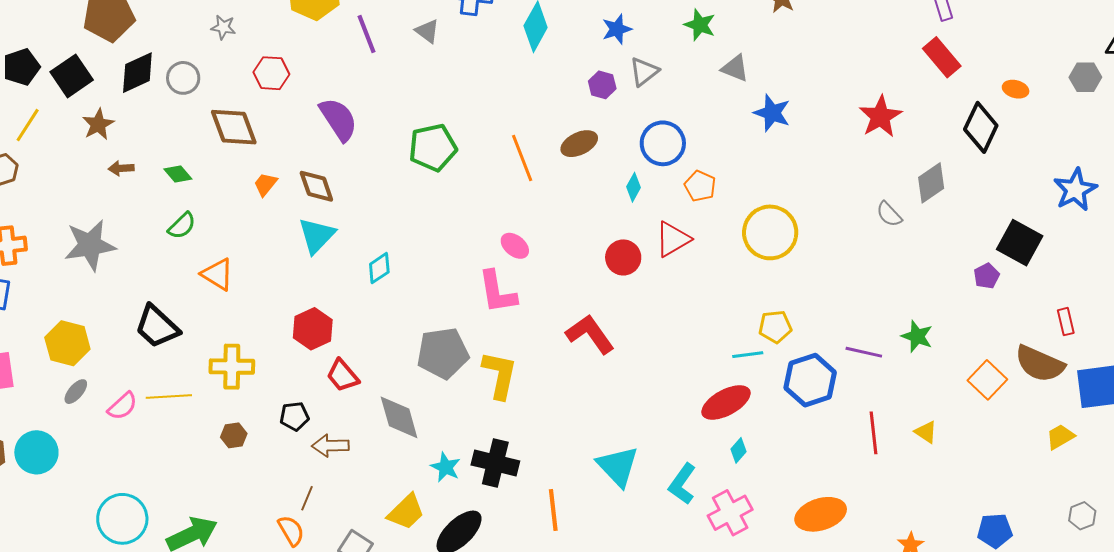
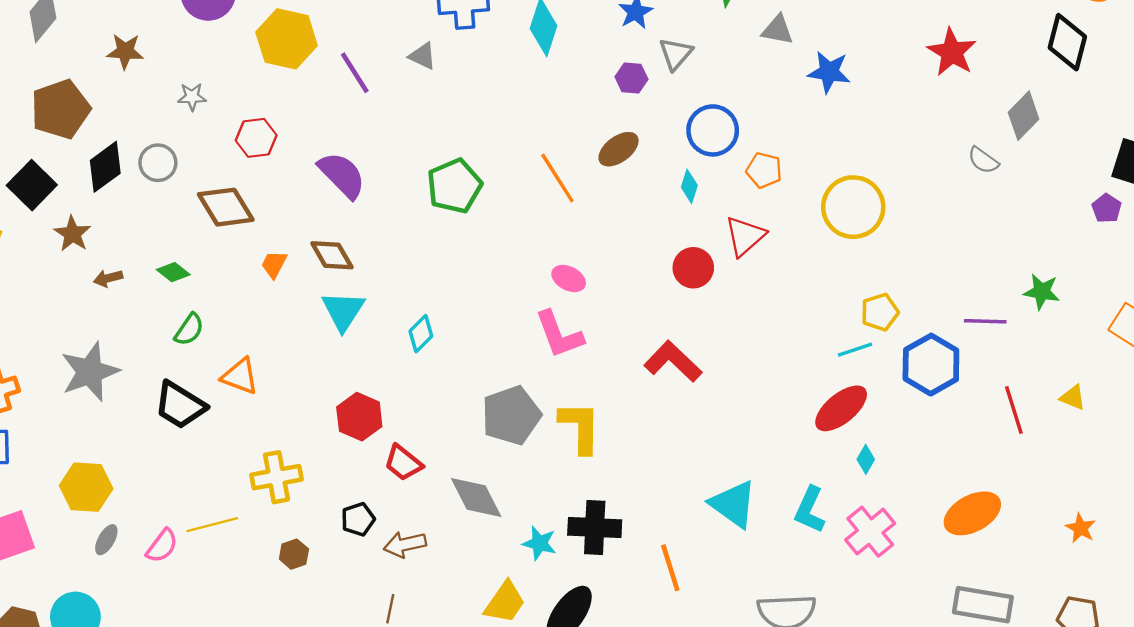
black trapezoid: (157, 327) -> (180, 405), moved

